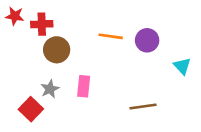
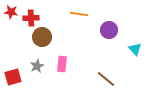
orange line: (111, 36) -> (79, 14), moved
brown line: (143, 107) -> (106, 79), turned 48
red square: (31, 109) -> (13, 77), moved, turned 30

